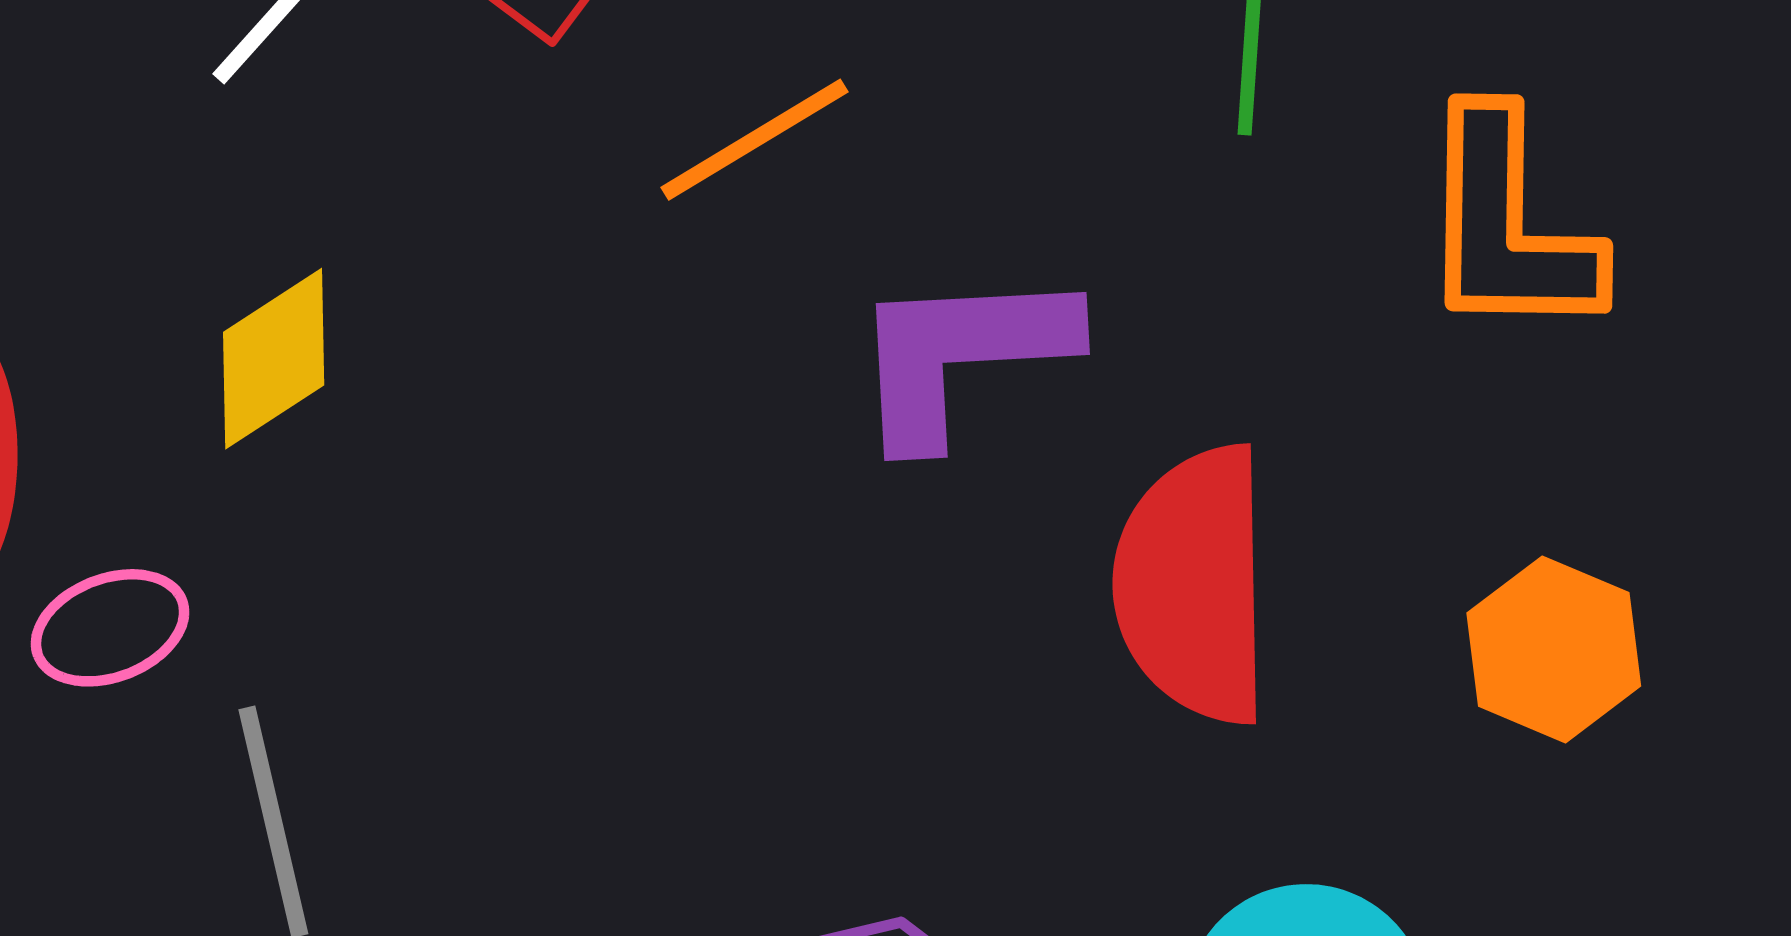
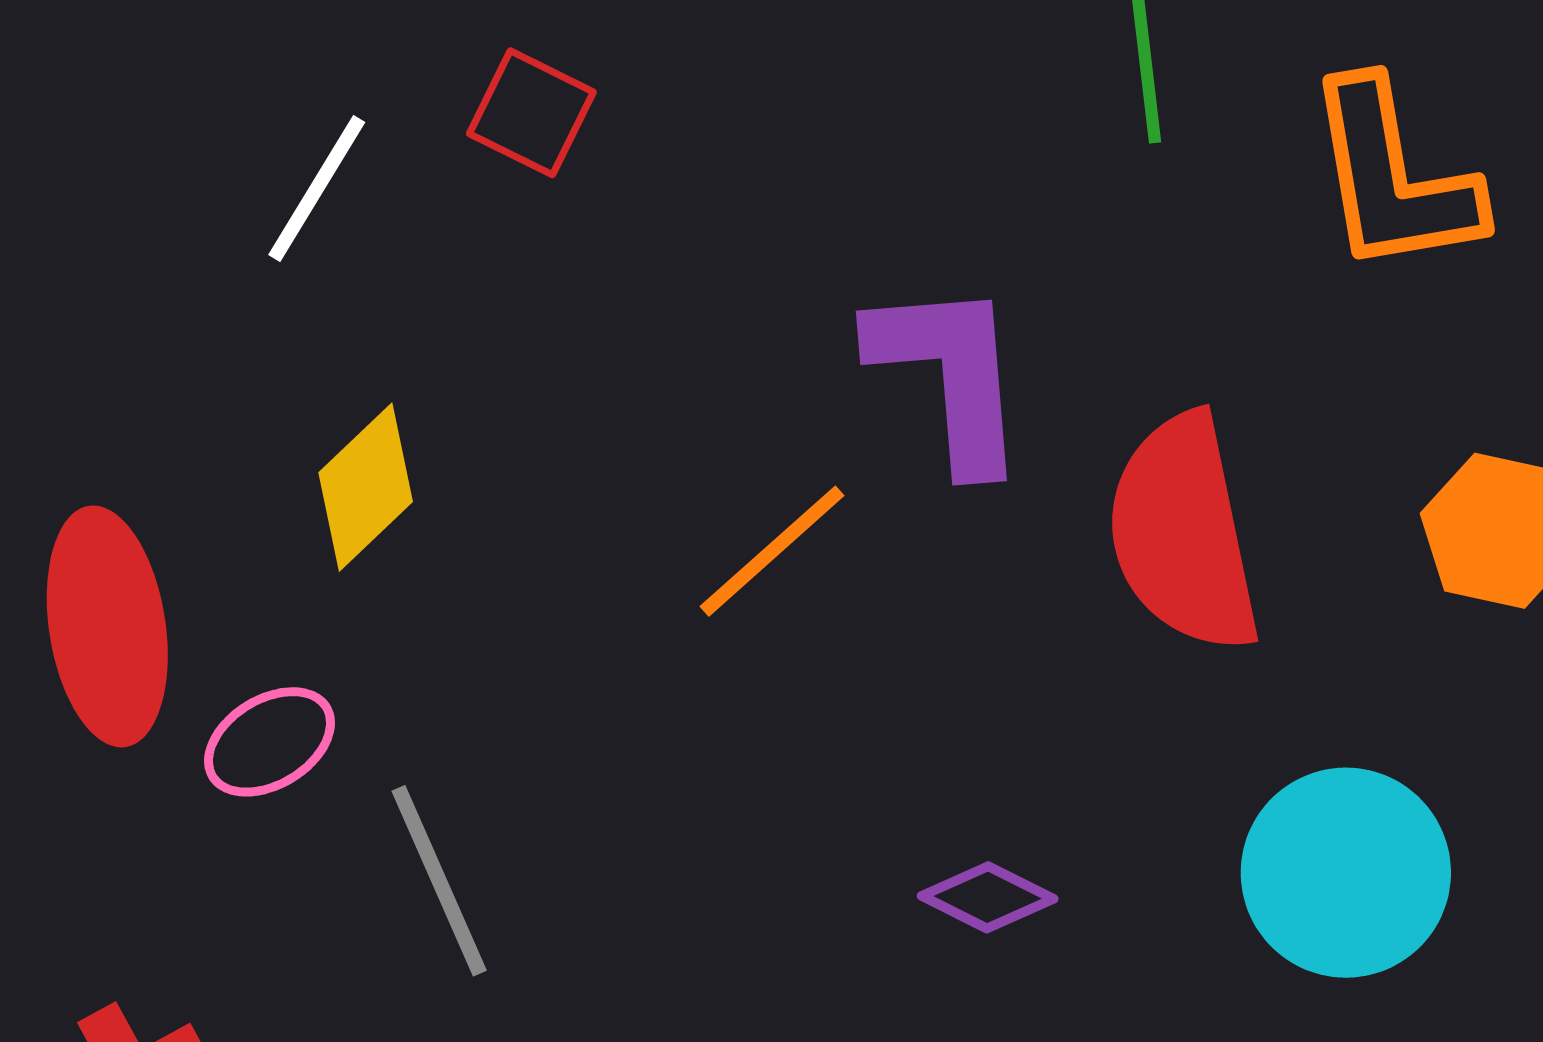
orange line: (755, 140) -> (772, 551), moved
purple L-shape: (961, 355) -> (949, 375), turned 99

